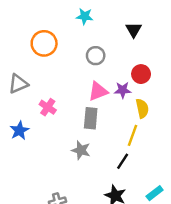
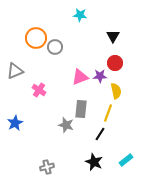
cyan star: (85, 16) -> (80, 15), moved
black triangle: (134, 30) -> (113, 36), moved
gray circle: (96, 56) -> (55, 47), moved
gray rectangle: (91, 118) -> (81, 109), moved
blue star: (19, 131) -> (15, 123), moved

